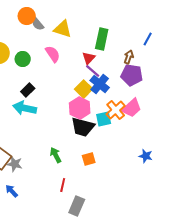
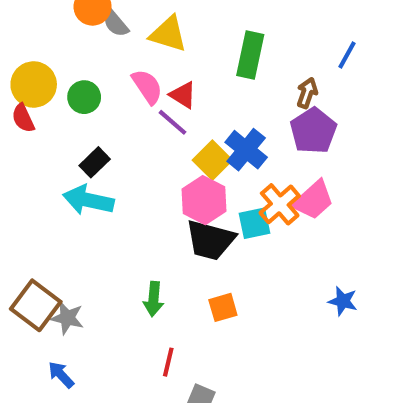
red triangle: (89, 58) -> (183, 95), moved, turned -40
purple line: (93, 71) -> (172, 122), moved
purple pentagon: (132, 75) -> (313, 131), turned 30
green arrow: (56, 155) -> (154, 299), turned -147

